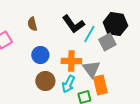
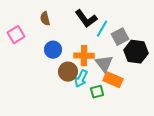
black hexagon: (115, 24) -> (136, 52), moved
brown circle: (45, 81) -> (68, 72), moved
orange rectangle: (100, 85) -> (113, 80), turned -54

